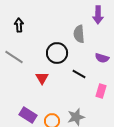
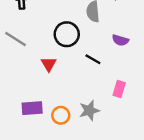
pink rectangle: (101, 91) -> (119, 89), moved
purple rectangle: (28, 115) -> (32, 108), turned -36

